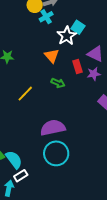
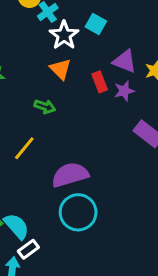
white star: (67, 36) -> (64, 35), moved
green arrow: (58, 83) -> (45, 107), moved
yellow line: (25, 94) -> (24, 148), moved

